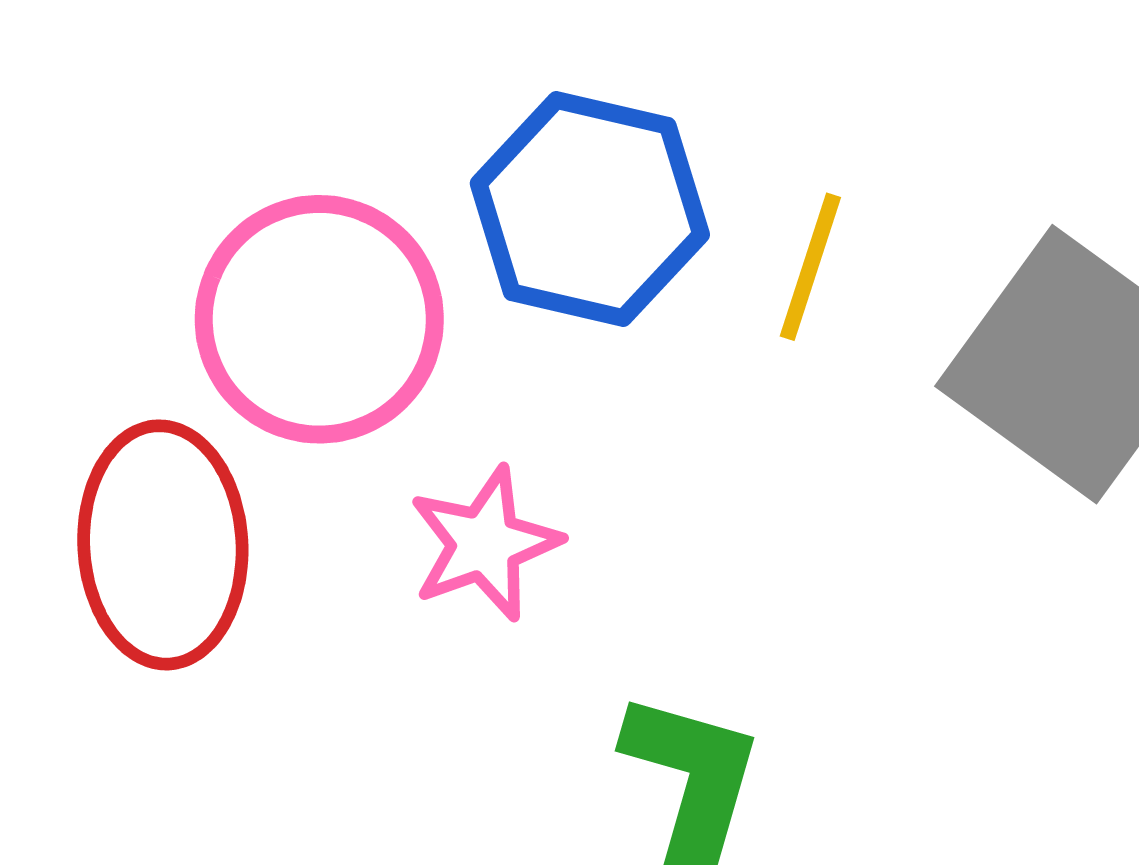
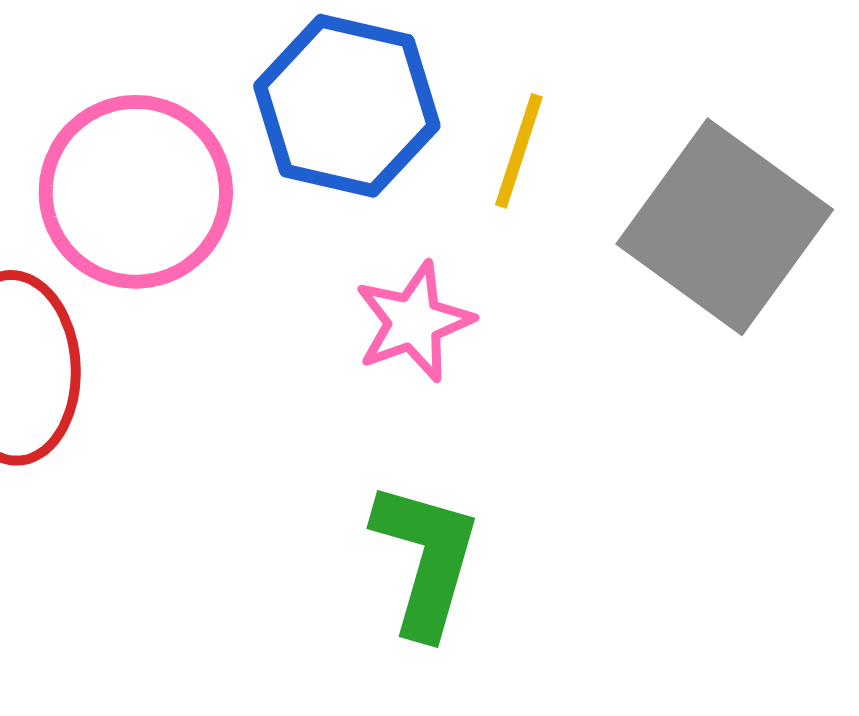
pink star: (485, 544) -> (414, 322), moved

